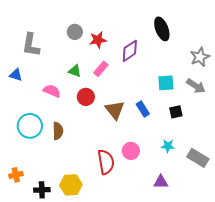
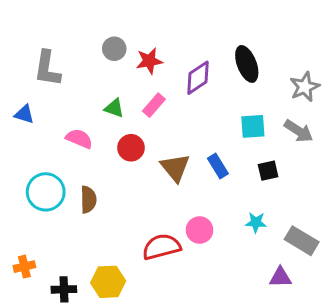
black ellipse: (162, 29) -> (247, 64), moved
red semicircle: (106, 162) -> (161, 247), turned -95
purple triangle: (161, 182) -> (280, 277), moved

